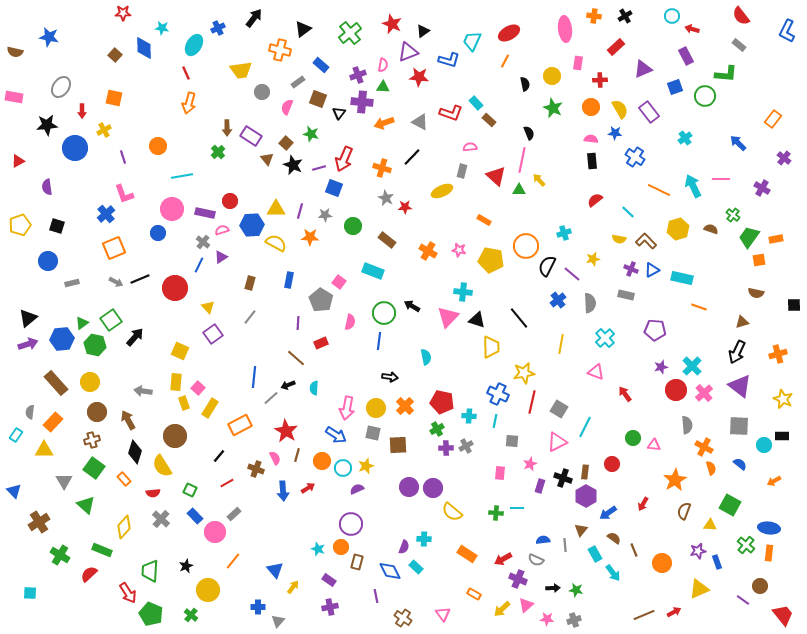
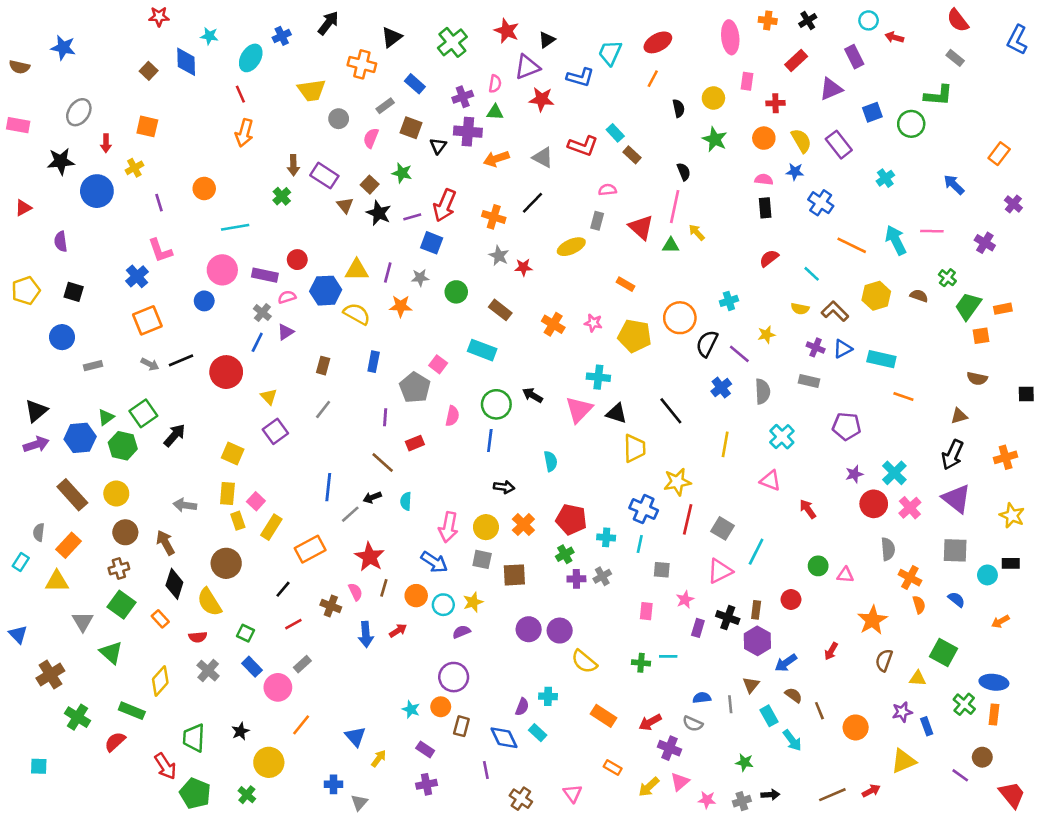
purple rectangle: (686, 56) -> (854, 57), moved
black arrow: (553, 588) -> (770, 795), moved

